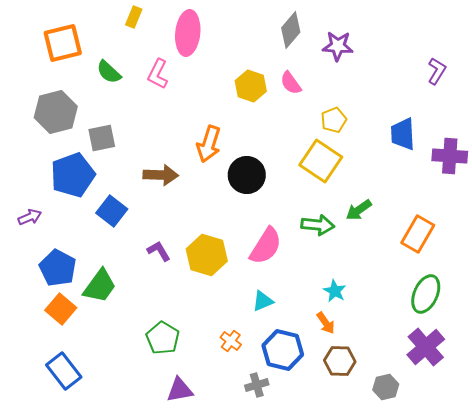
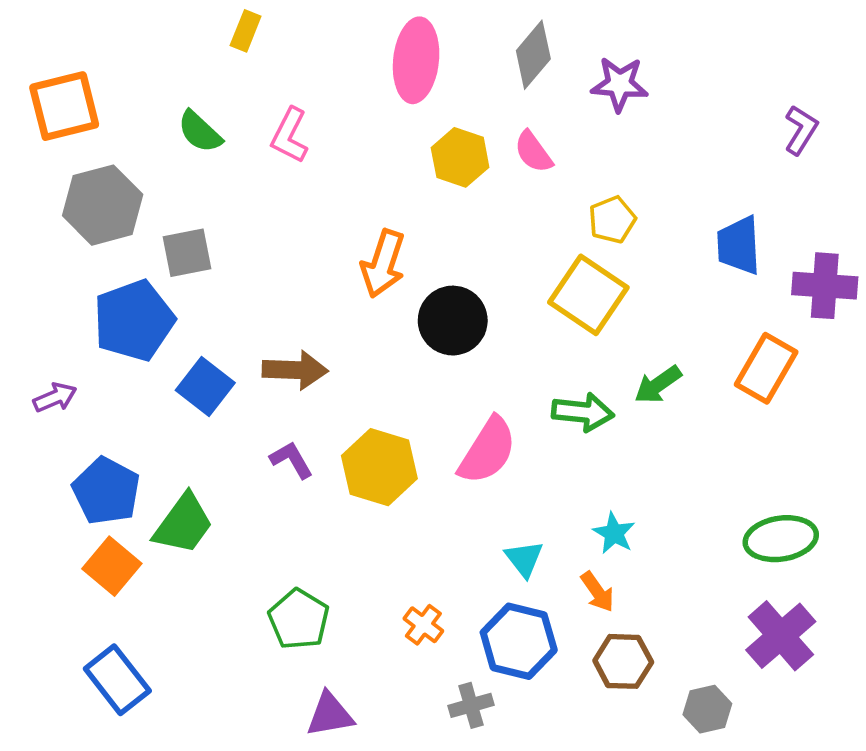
pink ellipse: (188, 33) -> (416, 60), moved
orange square: (63, 43) -> (64, 106), moved
brown arrow: (161, 175) -> (295, 370), moved
orange rectangle: (418, 234) -> (766, 368), moved
green ellipse: (426, 294) -> (781, 539), turned 57
cyan triangle: (263, 301) -> (524, 559), moved, turned -45

